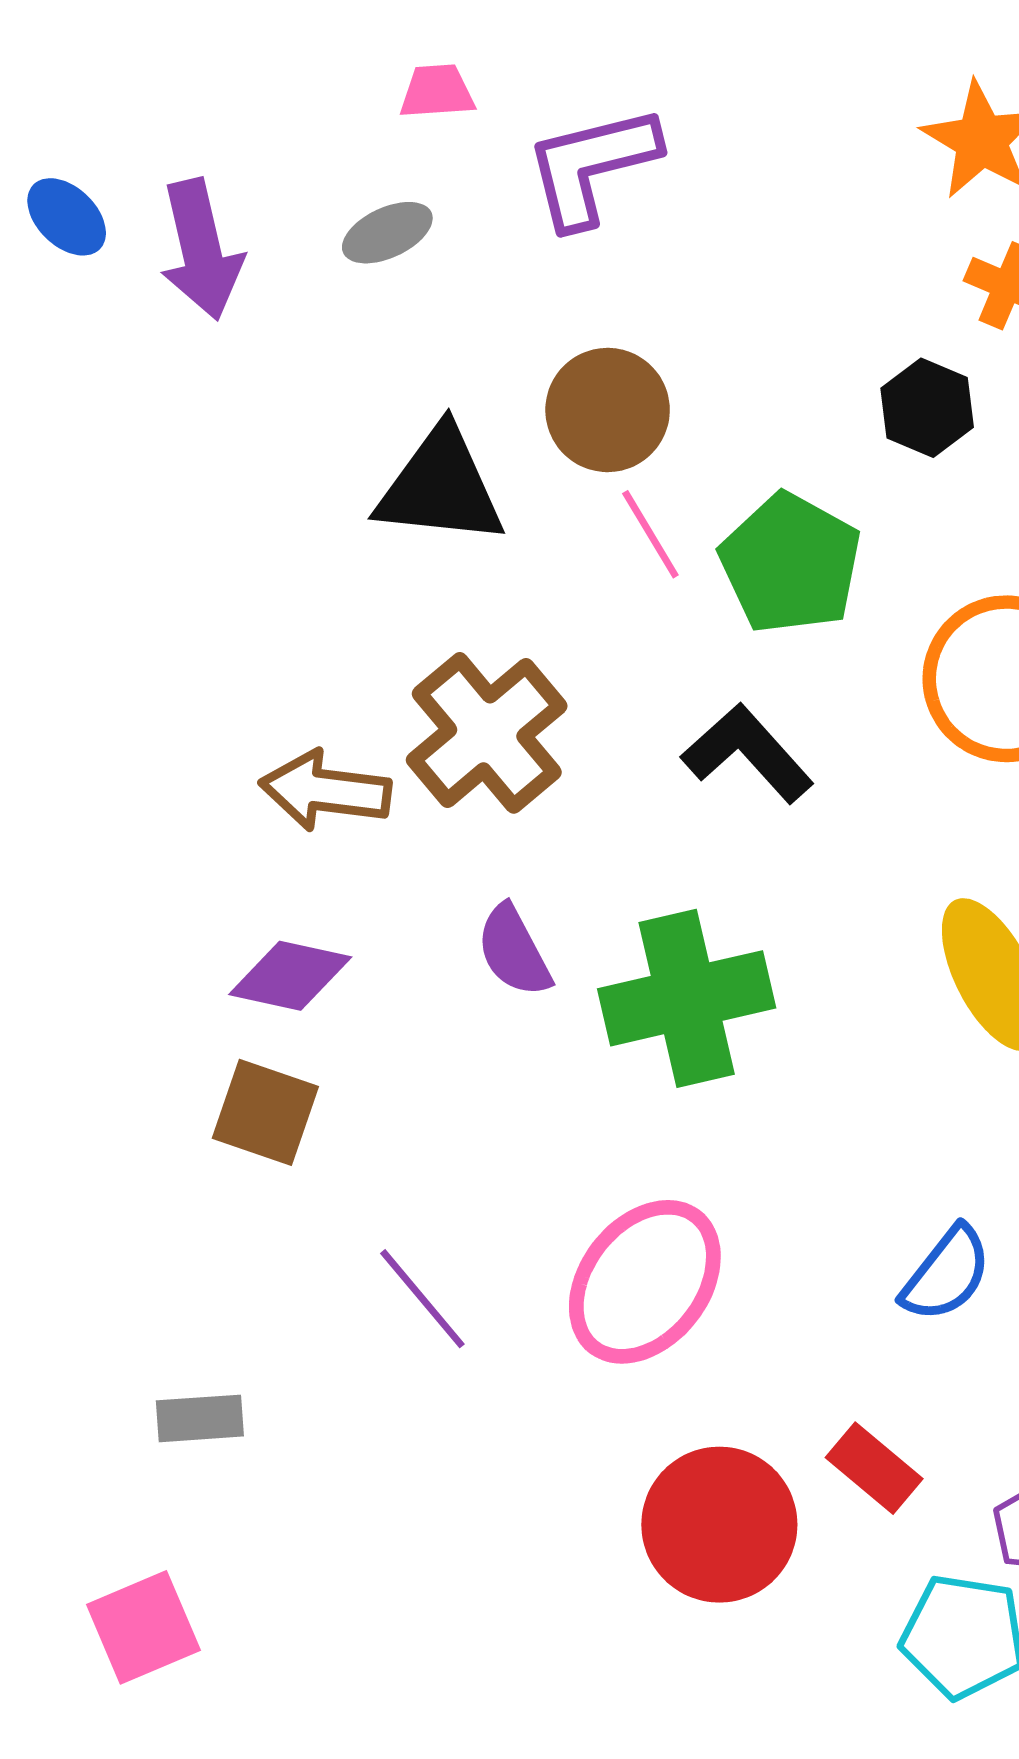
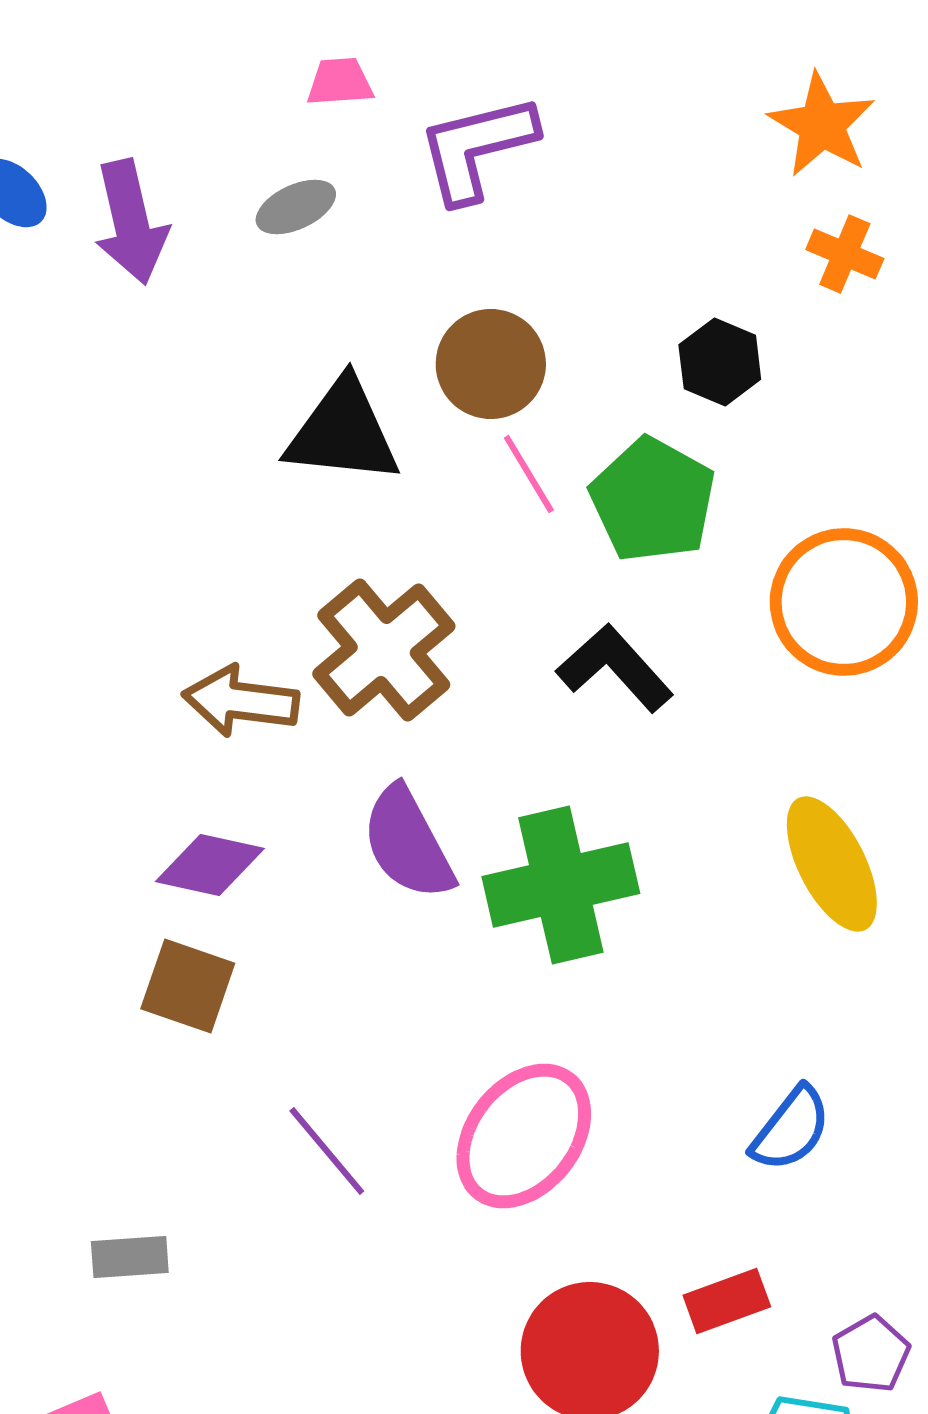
black hexagon: (927, 408) -> (720, 362), moved
purple semicircle: (514, 951) -> (408, 843), size x1.4
red rectangle: (874, 1468) -> (727, 1301), turned -60

